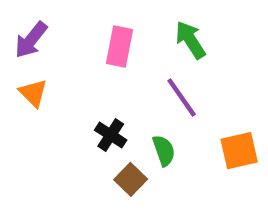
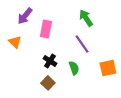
purple arrow: (31, 40) -> (25, 16), moved
pink rectangle: (120, 46) -> (46, 29), moved
brown square: (131, 179) -> (48, 83), moved

